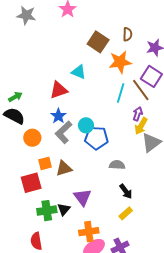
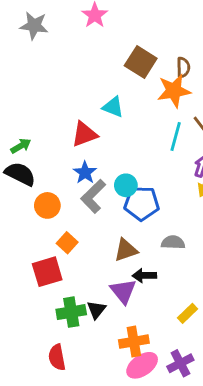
brown semicircle: (127, 34) -> (183, 67), moved
orange square: (45, 163) -> (67, 243), turned -32
brown triangle: (64, 168) -> (126, 250), moved
black arrow: (126, 191) -> (144, 276), moved, turned 126

